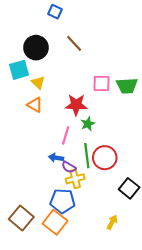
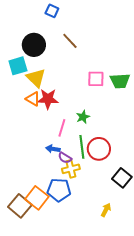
yellow triangle: (38, 83) -> (36, 78), size x1.5
red star: (76, 105) -> (48, 99), moved
orange square: (55, 222) -> (37, 198), moved

